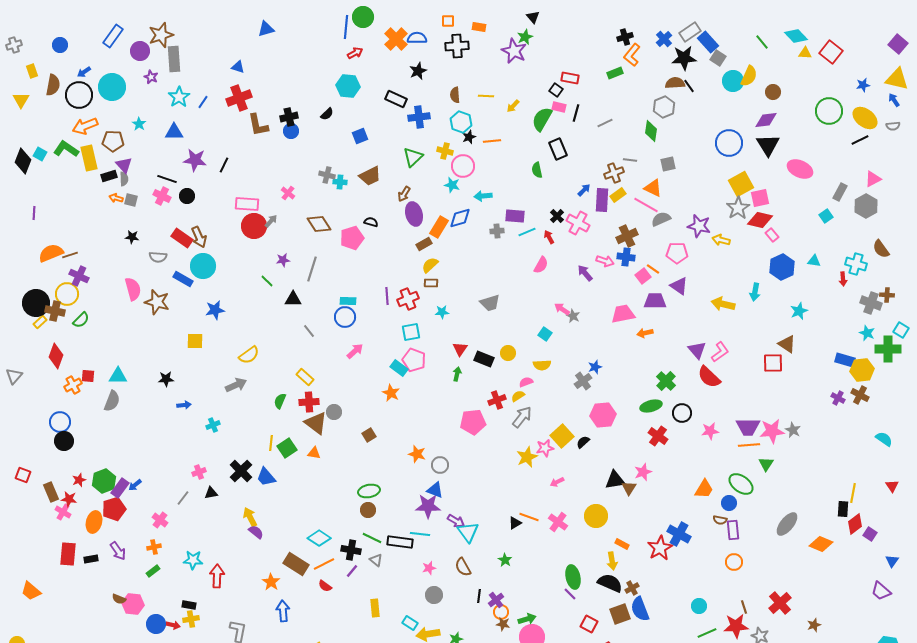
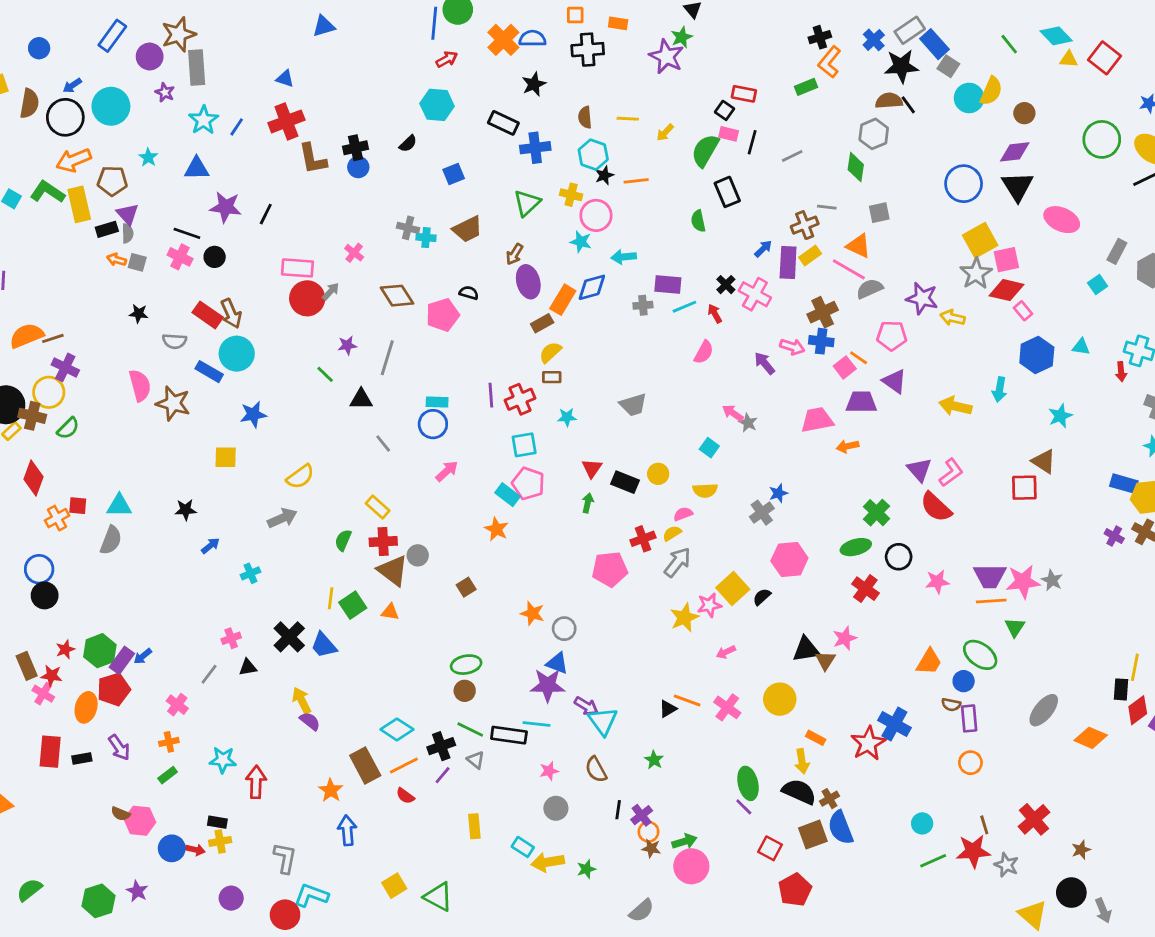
blue arrow: (184, 405) -> (210, 546), turned -32
black cross: (351, 550) -> (441, 746), turned -30
brown rectangle: (296, 564) -> (365, 765), turned 30

